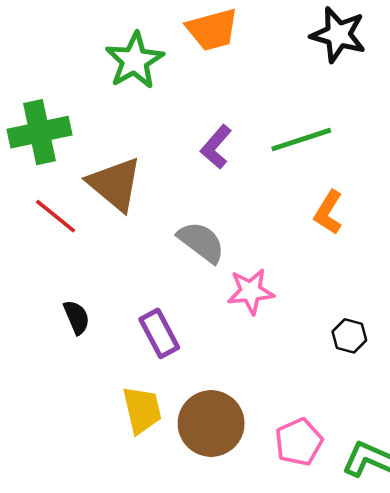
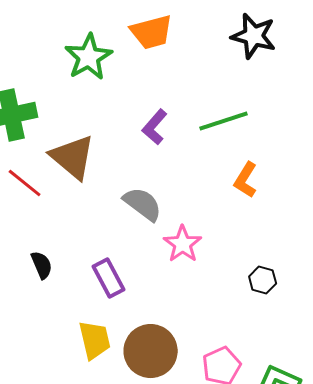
pink star: (251, 291) -> (183, 244), turned -30

